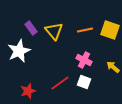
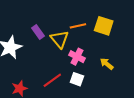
purple rectangle: (31, 28) -> (38, 32), moved
yellow triangle: (54, 31) -> (60, 39), moved

